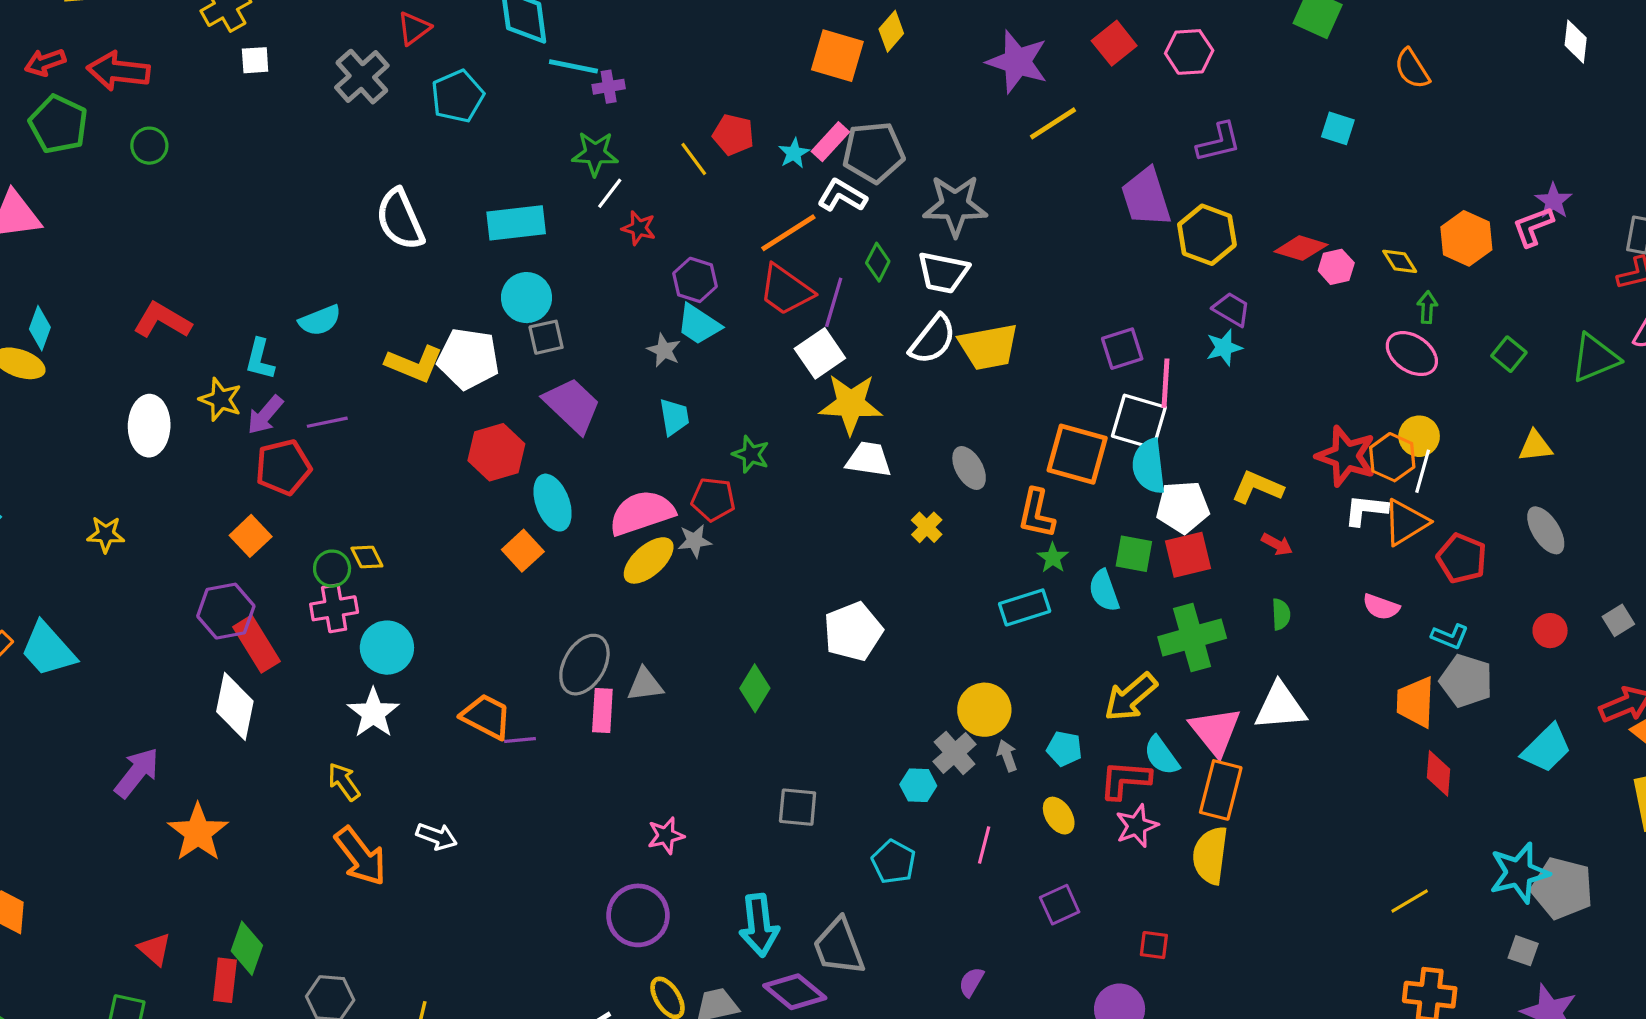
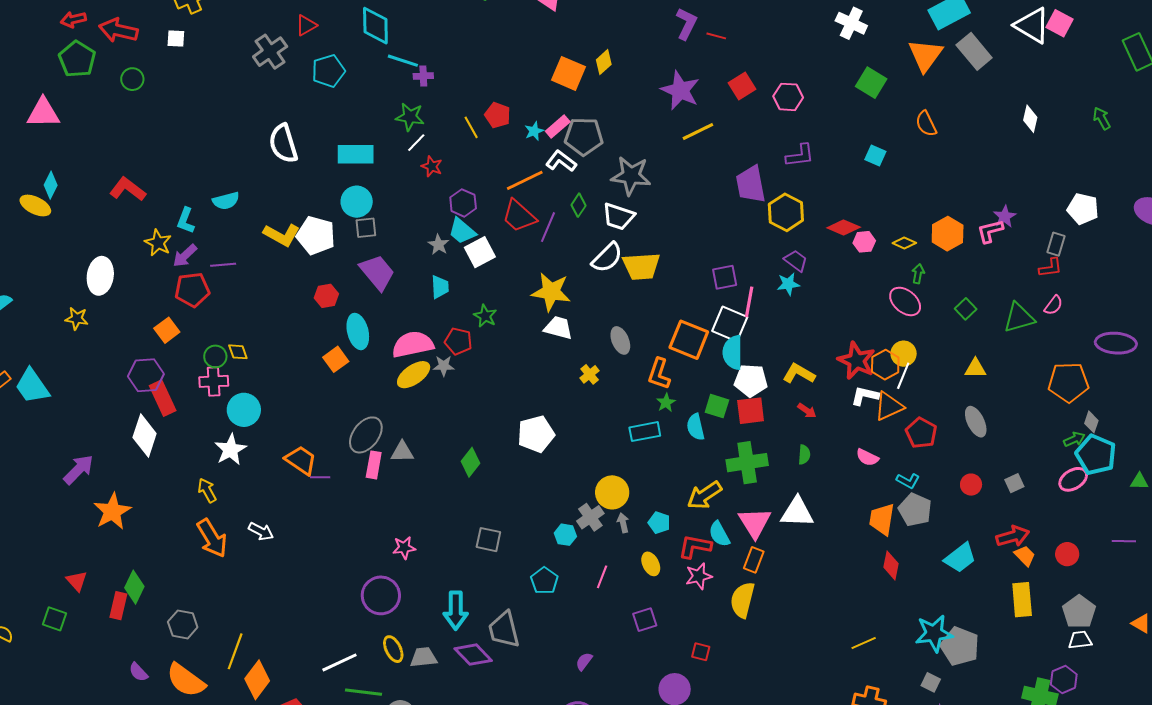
white square: (255, 60) -> (176, 38), moved
yellow diamond: (1400, 261) -> (904, 243), turned -40
white square: (820, 353) -> (480, 252), moved
white ellipse: (149, 426) -> (100, 276), moved
red hexagon: (496, 452) -> (326, 296), size x0.7
orange rectangle: (1221, 790) -> (754, 560), size x0.7

